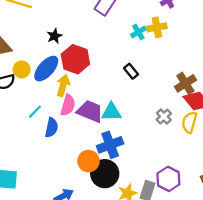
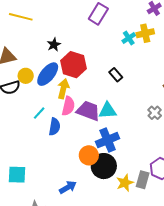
black rectangle: (131, 71) -> (116, 75), moved

